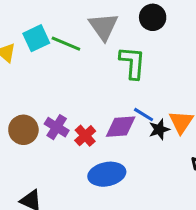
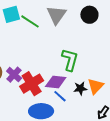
green L-shape: (132, 63) -> (70, 60), moved
blue line: (144, 115) -> (60, 96), moved
red cross: (85, 136) -> (32, 84), size x1.6

